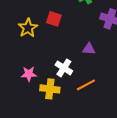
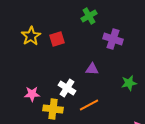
red square: (54, 19) -> (57, 39), turned -35
yellow star: (28, 28) -> (31, 36), moved

